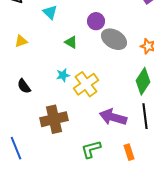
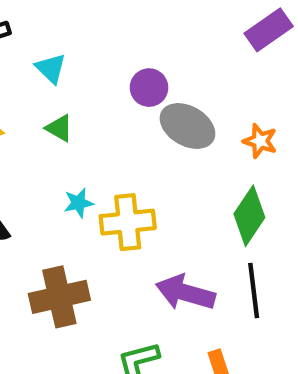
green triangle: (71, 42) -> (59, 128), moved
yellow cross: (86, 84) -> (128, 222), turned 30

